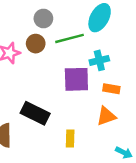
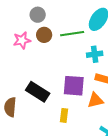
gray circle: (43, 18) -> (38, 15), moved
purple square: (76, 79) -> (74, 86), moved

